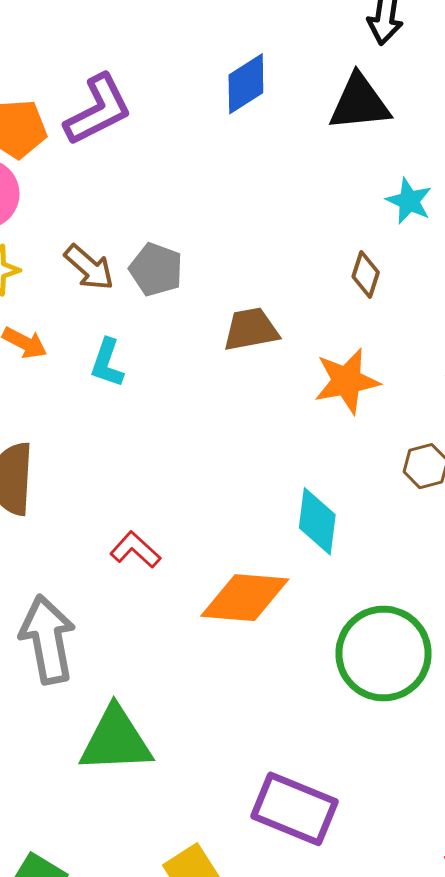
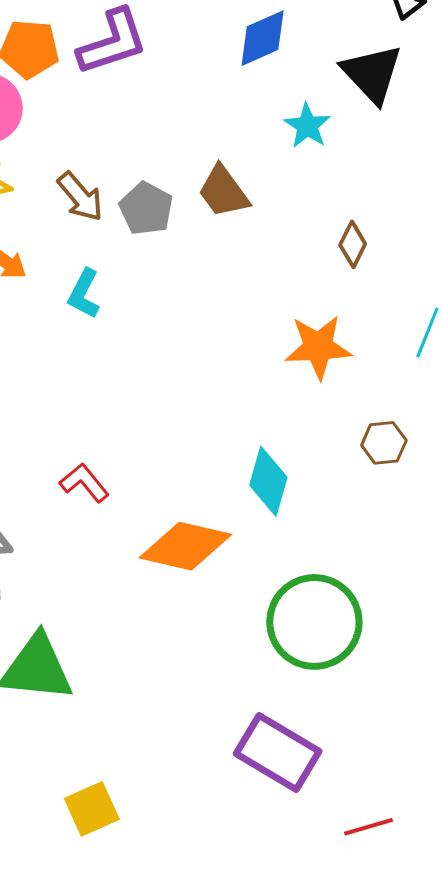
black triangle: (360, 103) -> (372, 74), turned 44
cyan star: (409, 201) -> (307, 126), moved
brown trapezoid: (251, 329) -> (223, 192), moved, turned -124
purple rectangle: (295, 809) -> (278, 752), moved

